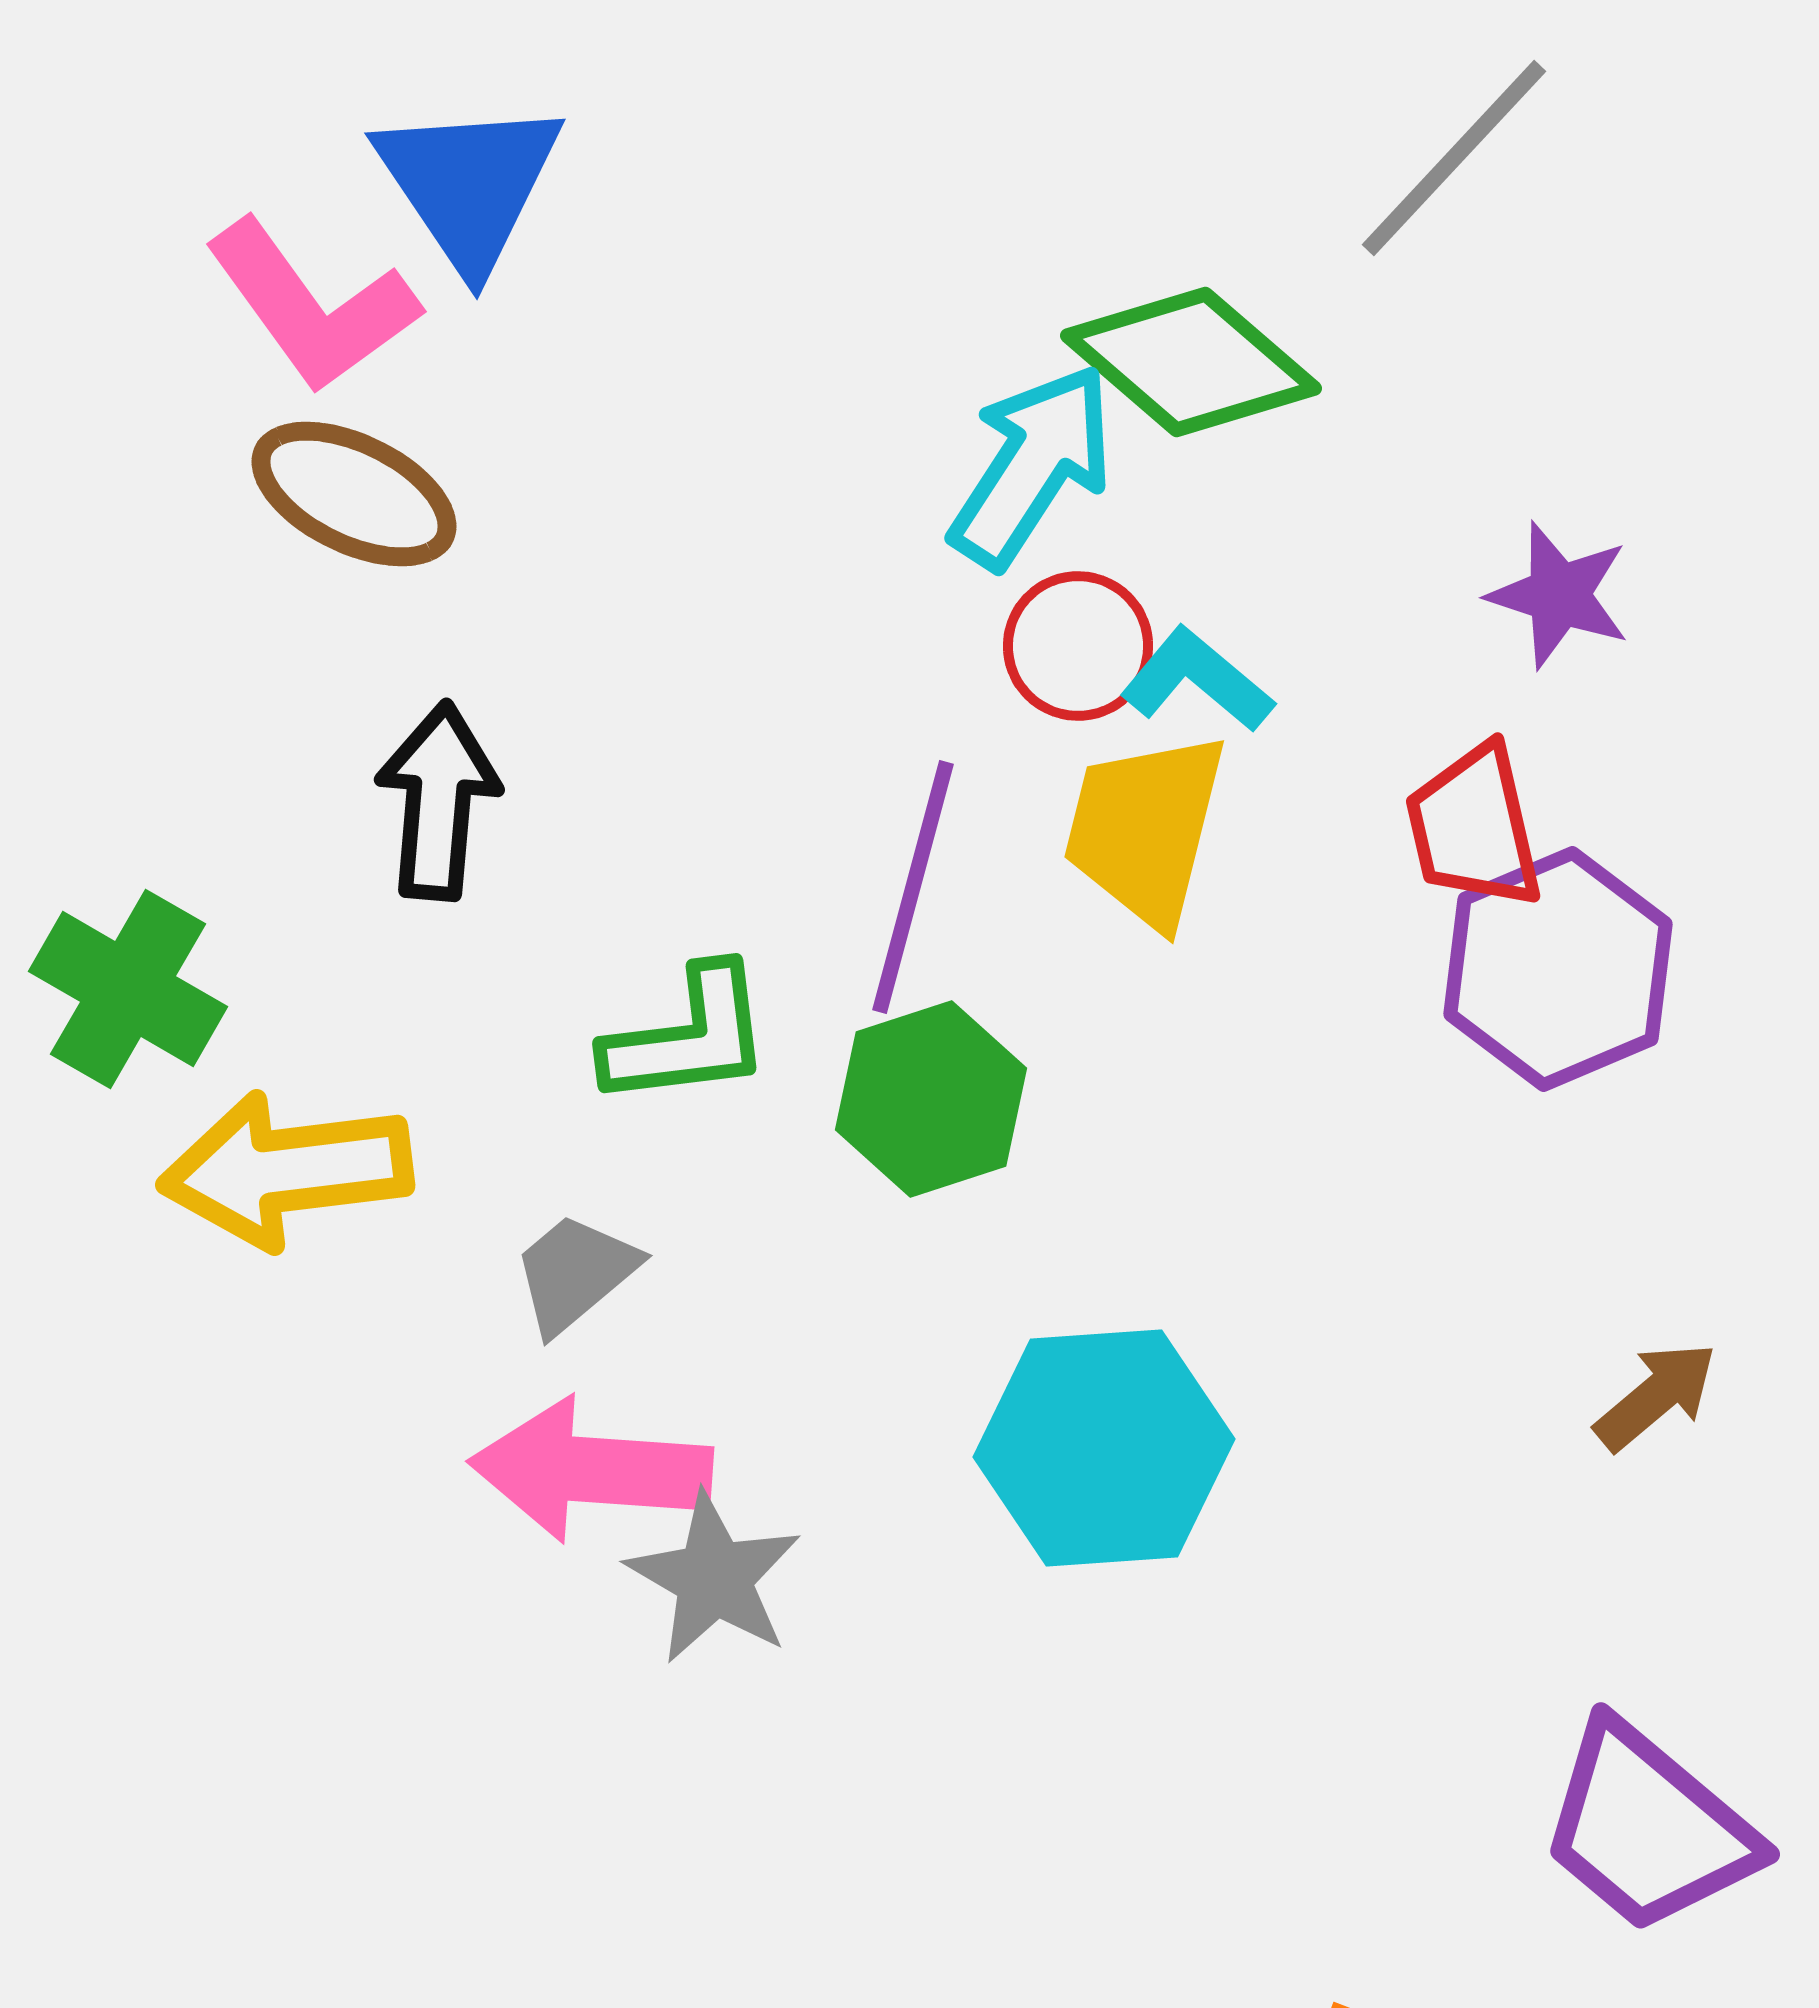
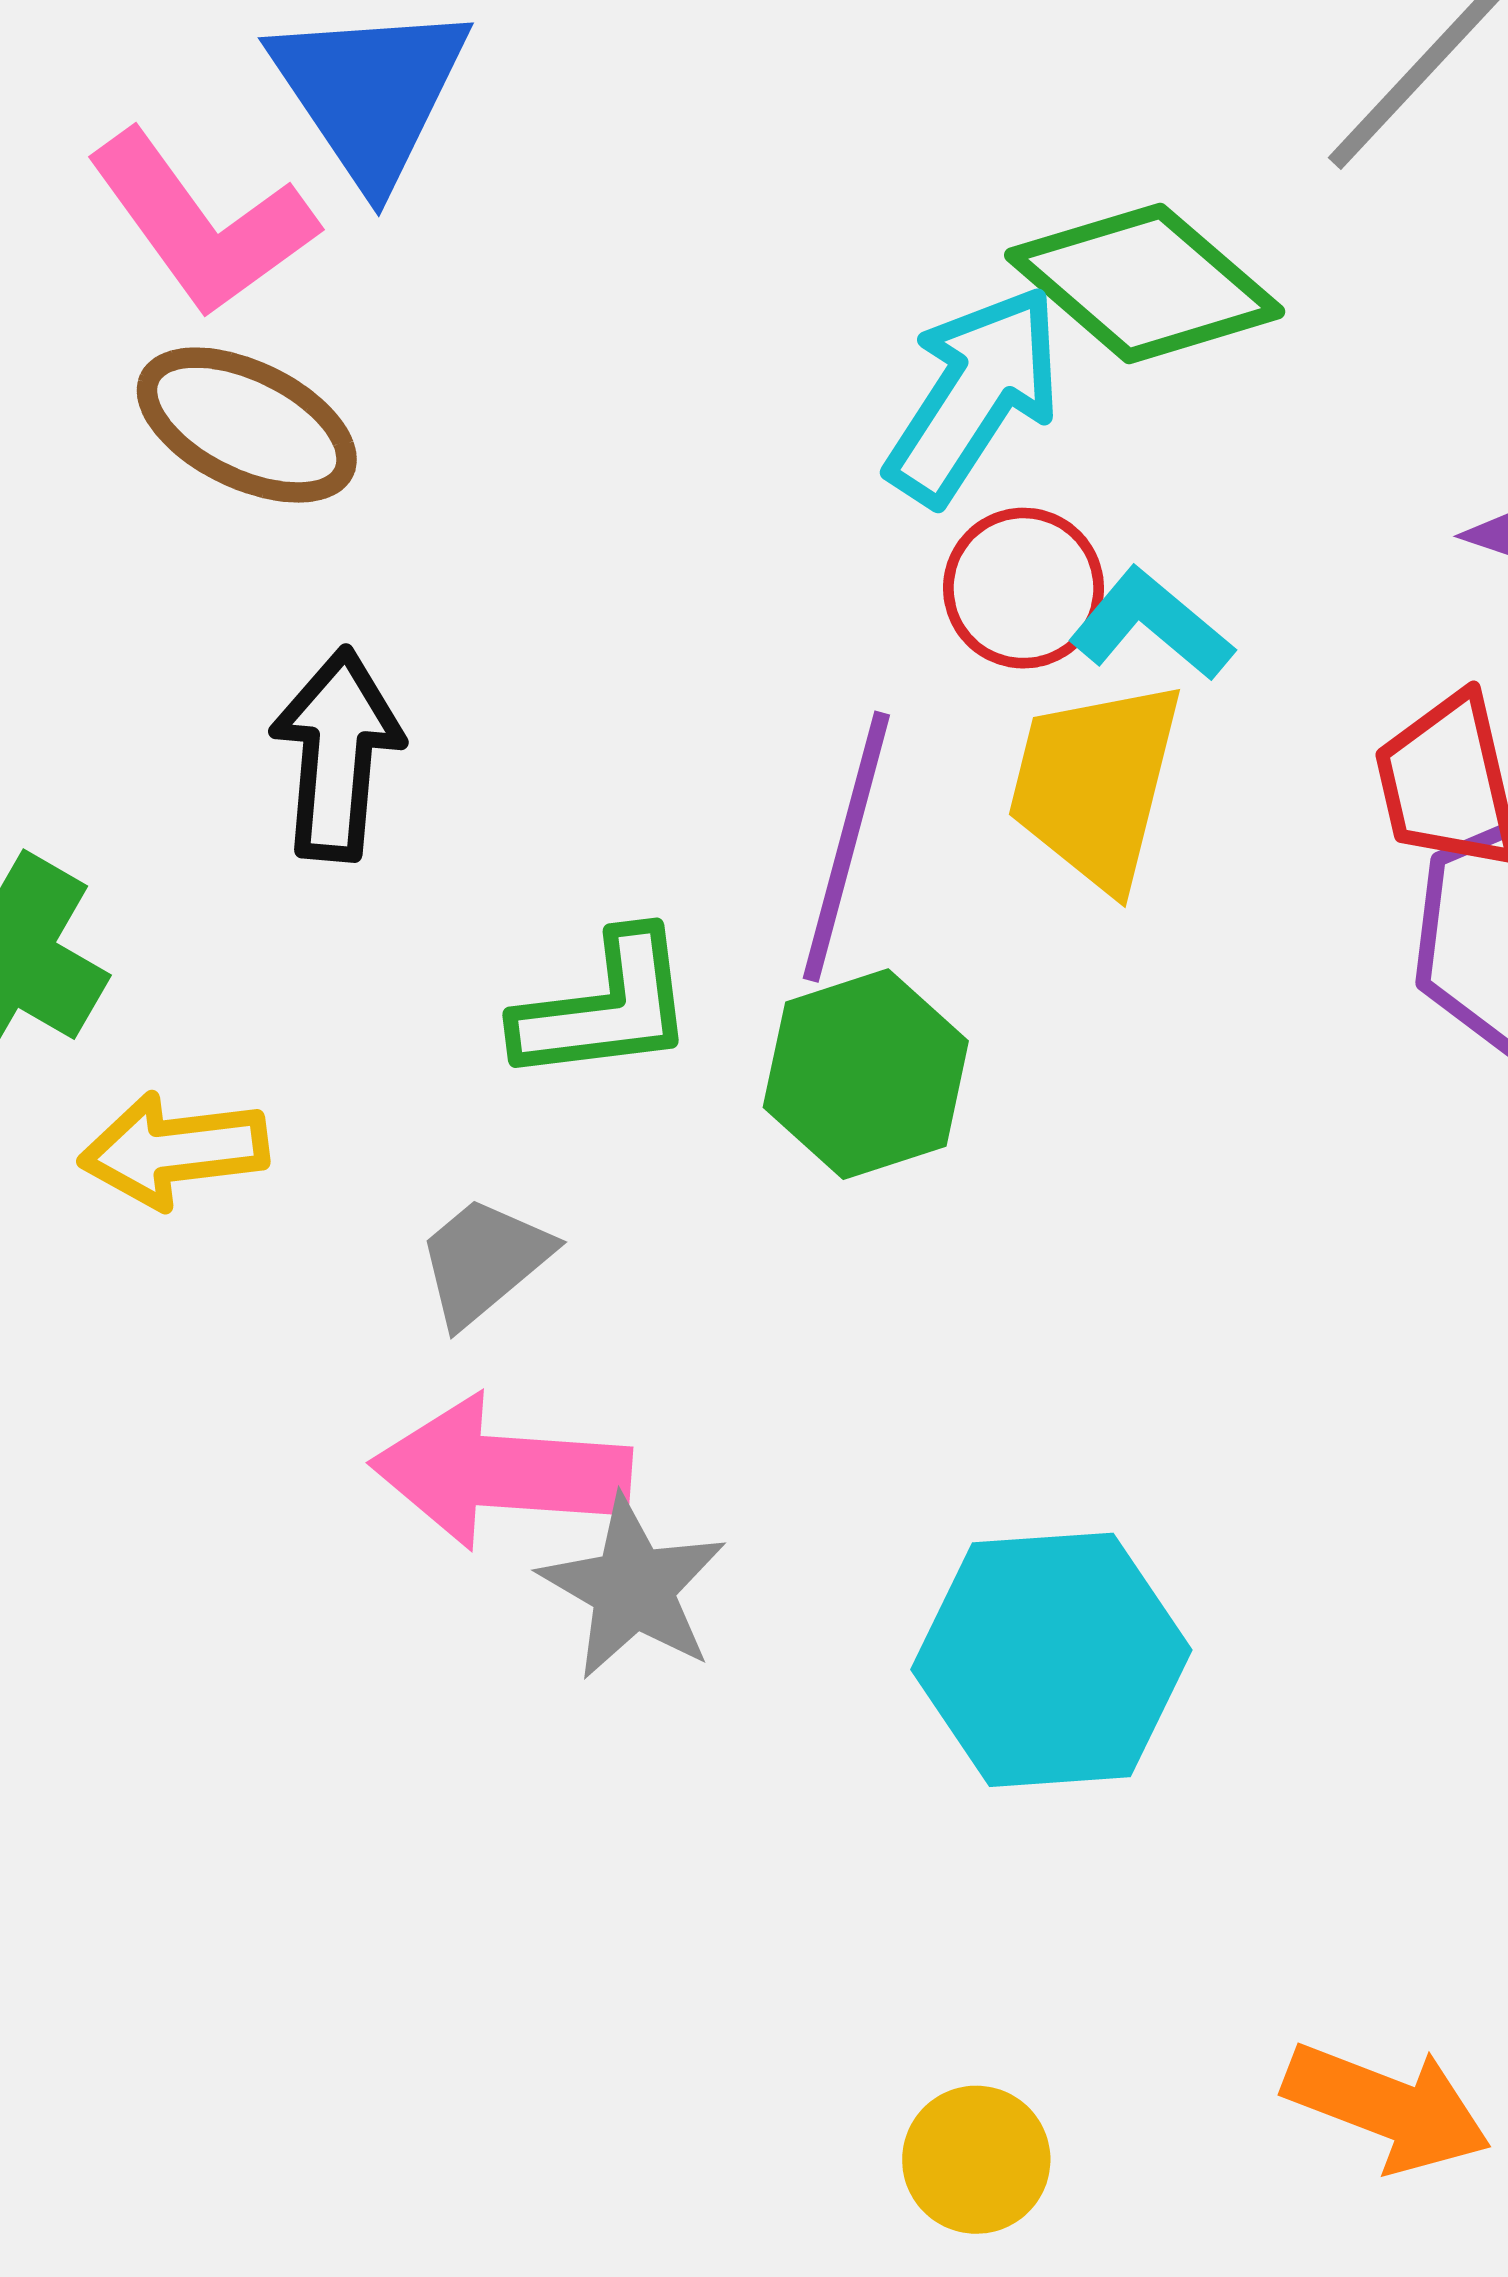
yellow arrow: (286, 1170) -> (174, 1150), size x0.7
cyan hexagon: (1104, 1448) -> (1051, 1660), moved

